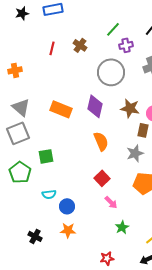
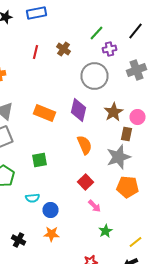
brown star: (130, 108) -> (114, 112), turned 30
gray star: (135, 153) -> (118, 157), size x1.4
green square: (46, 156) -> (40, 160), moved

